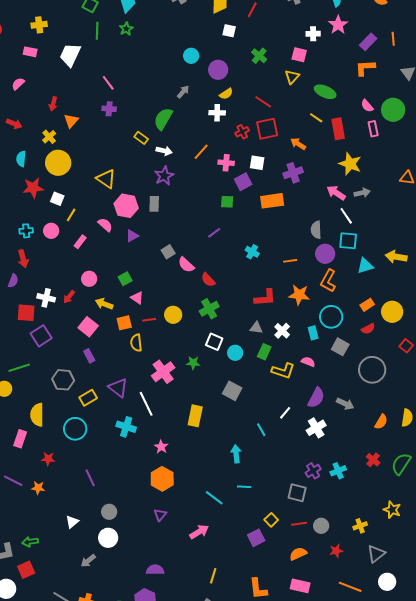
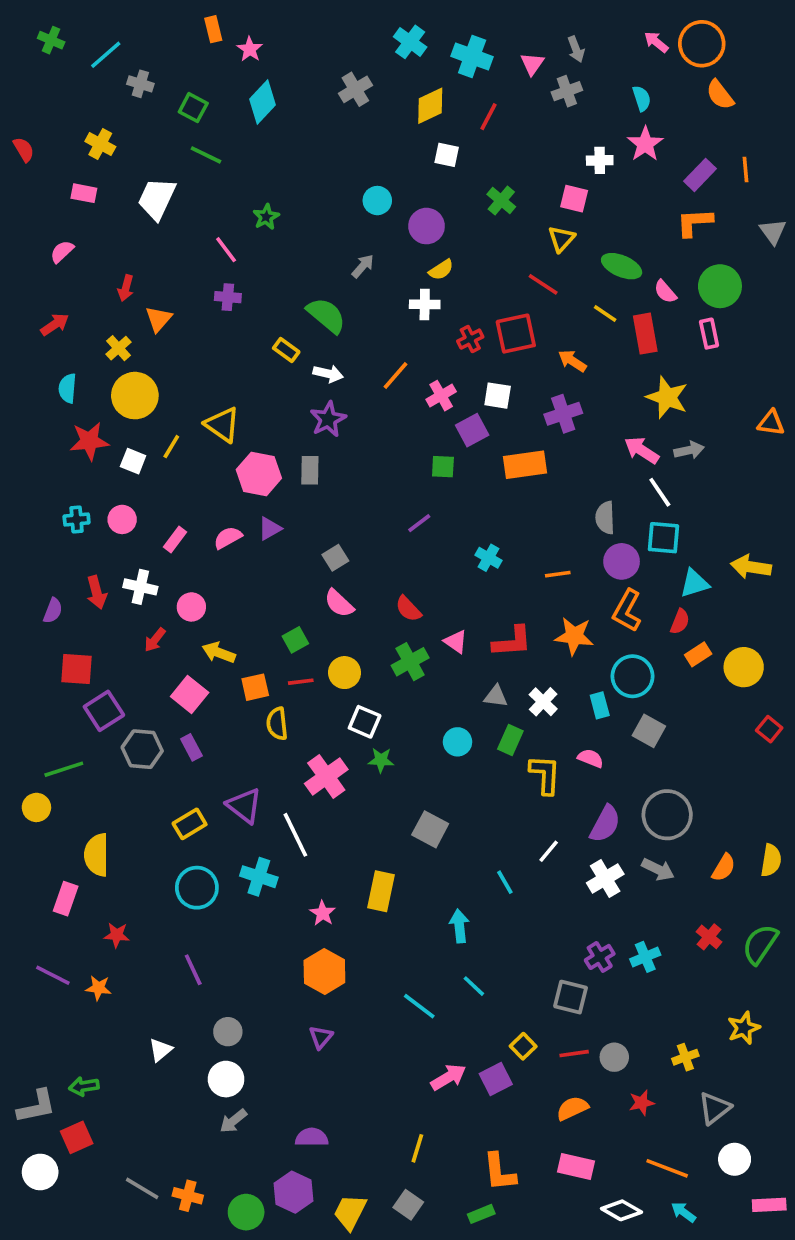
yellow cross: (39, 25) -> (100, 144), turned 35
green star: (126, 29) -> (266, 217), moved
green line: (97, 31) -> (206, 155), turned -66
red line: (263, 102) -> (543, 284), moved
pink semicircle: (367, 106) -> (665, 292), moved
green circle: (393, 110) -> (720, 286), moved
green semicircle: (163, 119) -> (326, 315), turned 100
red arrow: (14, 124) -> (55, 324), turned -56
pink cross: (226, 163) -> (441, 396), turned -35
yellow line: (71, 215) -> (171, 447), moved
pink semicircle: (105, 225) -> (228, 538), moved, turned -70
red arrow: (23, 259) -> (97, 592), moved
pink semicircle: (186, 265) -> (339, 603), moved
green square: (125, 279) -> (295, 640), moved
white cross: (46, 298) -> (140, 587), moved
pink triangle: (137, 298) -> (456, 642), moved
red semicircle: (368, 329) -> (680, 622), moved, turned -40
white square: (214, 342) -> (365, 722), moved
gray circle: (372, 370) -> (667, 815), moved
yellow L-shape: (283, 371) -> (545, 775), turned -105
gray hexagon: (63, 380) -> (142, 749), moved
gray square: (232, 391) -> (430, 829), moved
gray arrow: (345, 404) -> (658, 869), moved
yellow rectangle: (195, 416) -> (381, 891), moved
cyan circle: (75, 429) -> (197, 888), moved
cyan line: (244, 487) -> (474, 986), turned 40
yellow star: (392, 510) -> (744, 1028), turned 30
pink arrow: (199, 532) -> (448, 1077), moved
gray arrow: (88, 561) -> (233, 1121), moved

